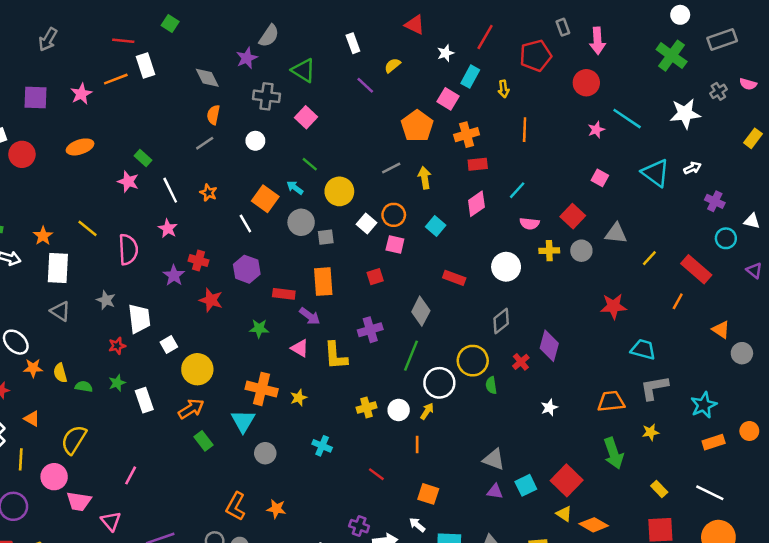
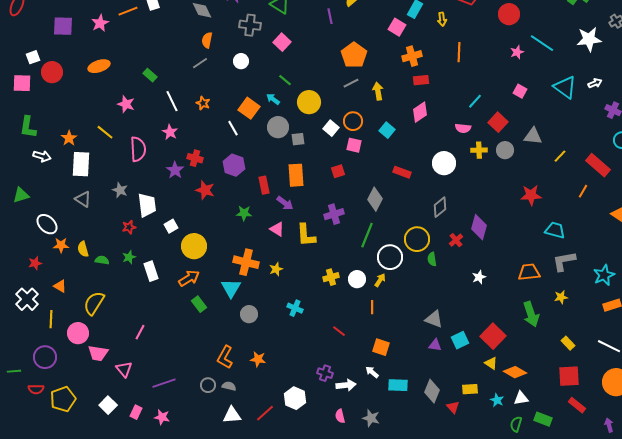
purple line: (365, 85) -> (330, 16), turned 35
orange pentagon: (417, 126) -> (354, 55), moved
pink star: (128, 182) -> (126, 104), moved
cyan line: (517, 190) -> (475, 101), moved
red rectangle: (284, 294) -> (264, 185), turned 72

